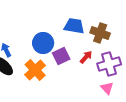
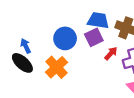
purple square: (61, 56) -> (94, 37), moved

